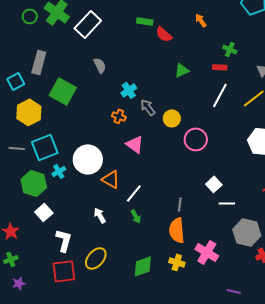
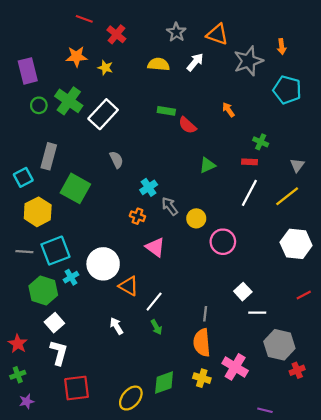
white L-shape: (64, 240) -> (59, 353), moved
yellow ellipse: (96, 258) -> (131, 398), moved

